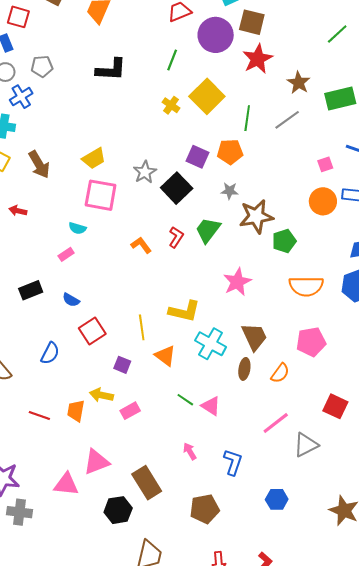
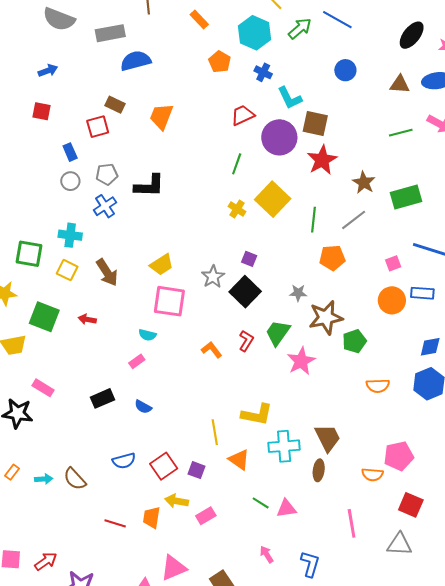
red square: (18, 17) -> (98, 127), moved, turned -30
green line: (337, 34) -> (401, 133), turned 30
black L-shape: (111, 70) -> (149, 186), moved
blue cross: (21, 97) -> (105, 206), moved
orange pentagon: (230, 152) -> (332, 258), moved
purple square: (197, 157) -> (249, 259), moved, size x0.7
pink star: (237, 282) -> (301, 361), moved
orange semicircle: (306, 286) -> (378, 386), size x0.7
red square: (92, 331) -> (164, 466), moved
pink pentagon: (311, 342) -> (399, 456), moved
cyan cross: (211, 344) -> (284, 446), turned -32
blue semicircle: (50, 353) -> (124, 461), turned 50
orange semicircle: (280, 373) -> (373, 475), moved, turned 60
pink triangle: (211, 406) -> (286, 508), turned -40
pink line: (276, 423) -> (352, 523), turned -60
gray triangle: (306, 445) -> (399, 544), moved, turned 32

